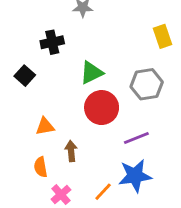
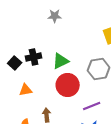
black cross: (52, 42) -> (34, 57), moved
orange triangle: (45, 126) -> (26, 90), moved

